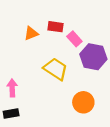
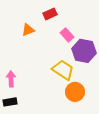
red rectangle: (56, 27) -> (50, 14), moved, turned -32
yellow trapezoid: (56, 69) -> (63, 70), moved

